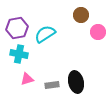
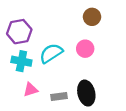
pink circle: (98, 32) -> (85, 49), moved
cyan semicircle: (45, 34) -> (51, 53), moved

